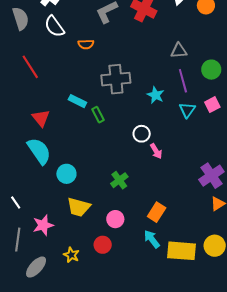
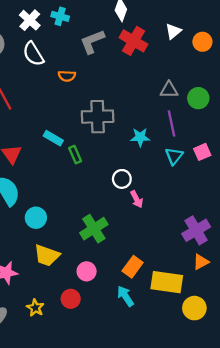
green circle: (211, 70) -> (198, 98), moved
cyan star: (156, 95) -> (140, 137), turned -30
green cross: (119, 180) -> (94, 229), size x1.4
yellow rectangle: (181, 251) -> (167, 282), moved

